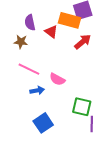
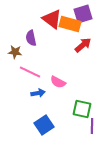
purple semicircle: (30, 22) -> (31, 38), moved
red triangle: (51, 32) -> (52, 19), moved, size x1.5
brown star: (21, 42) -> (15, 52), moved

